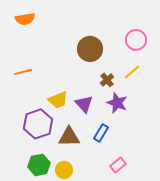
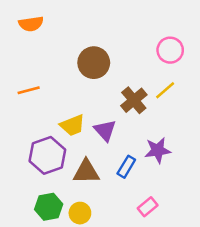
brown circle: (90, 49) -> (94, 63), moved
brown cross: (107, 80) -> (134, 100), size x1.5
purple star: (117, 103) -> (158, 150), moved, turned -30

